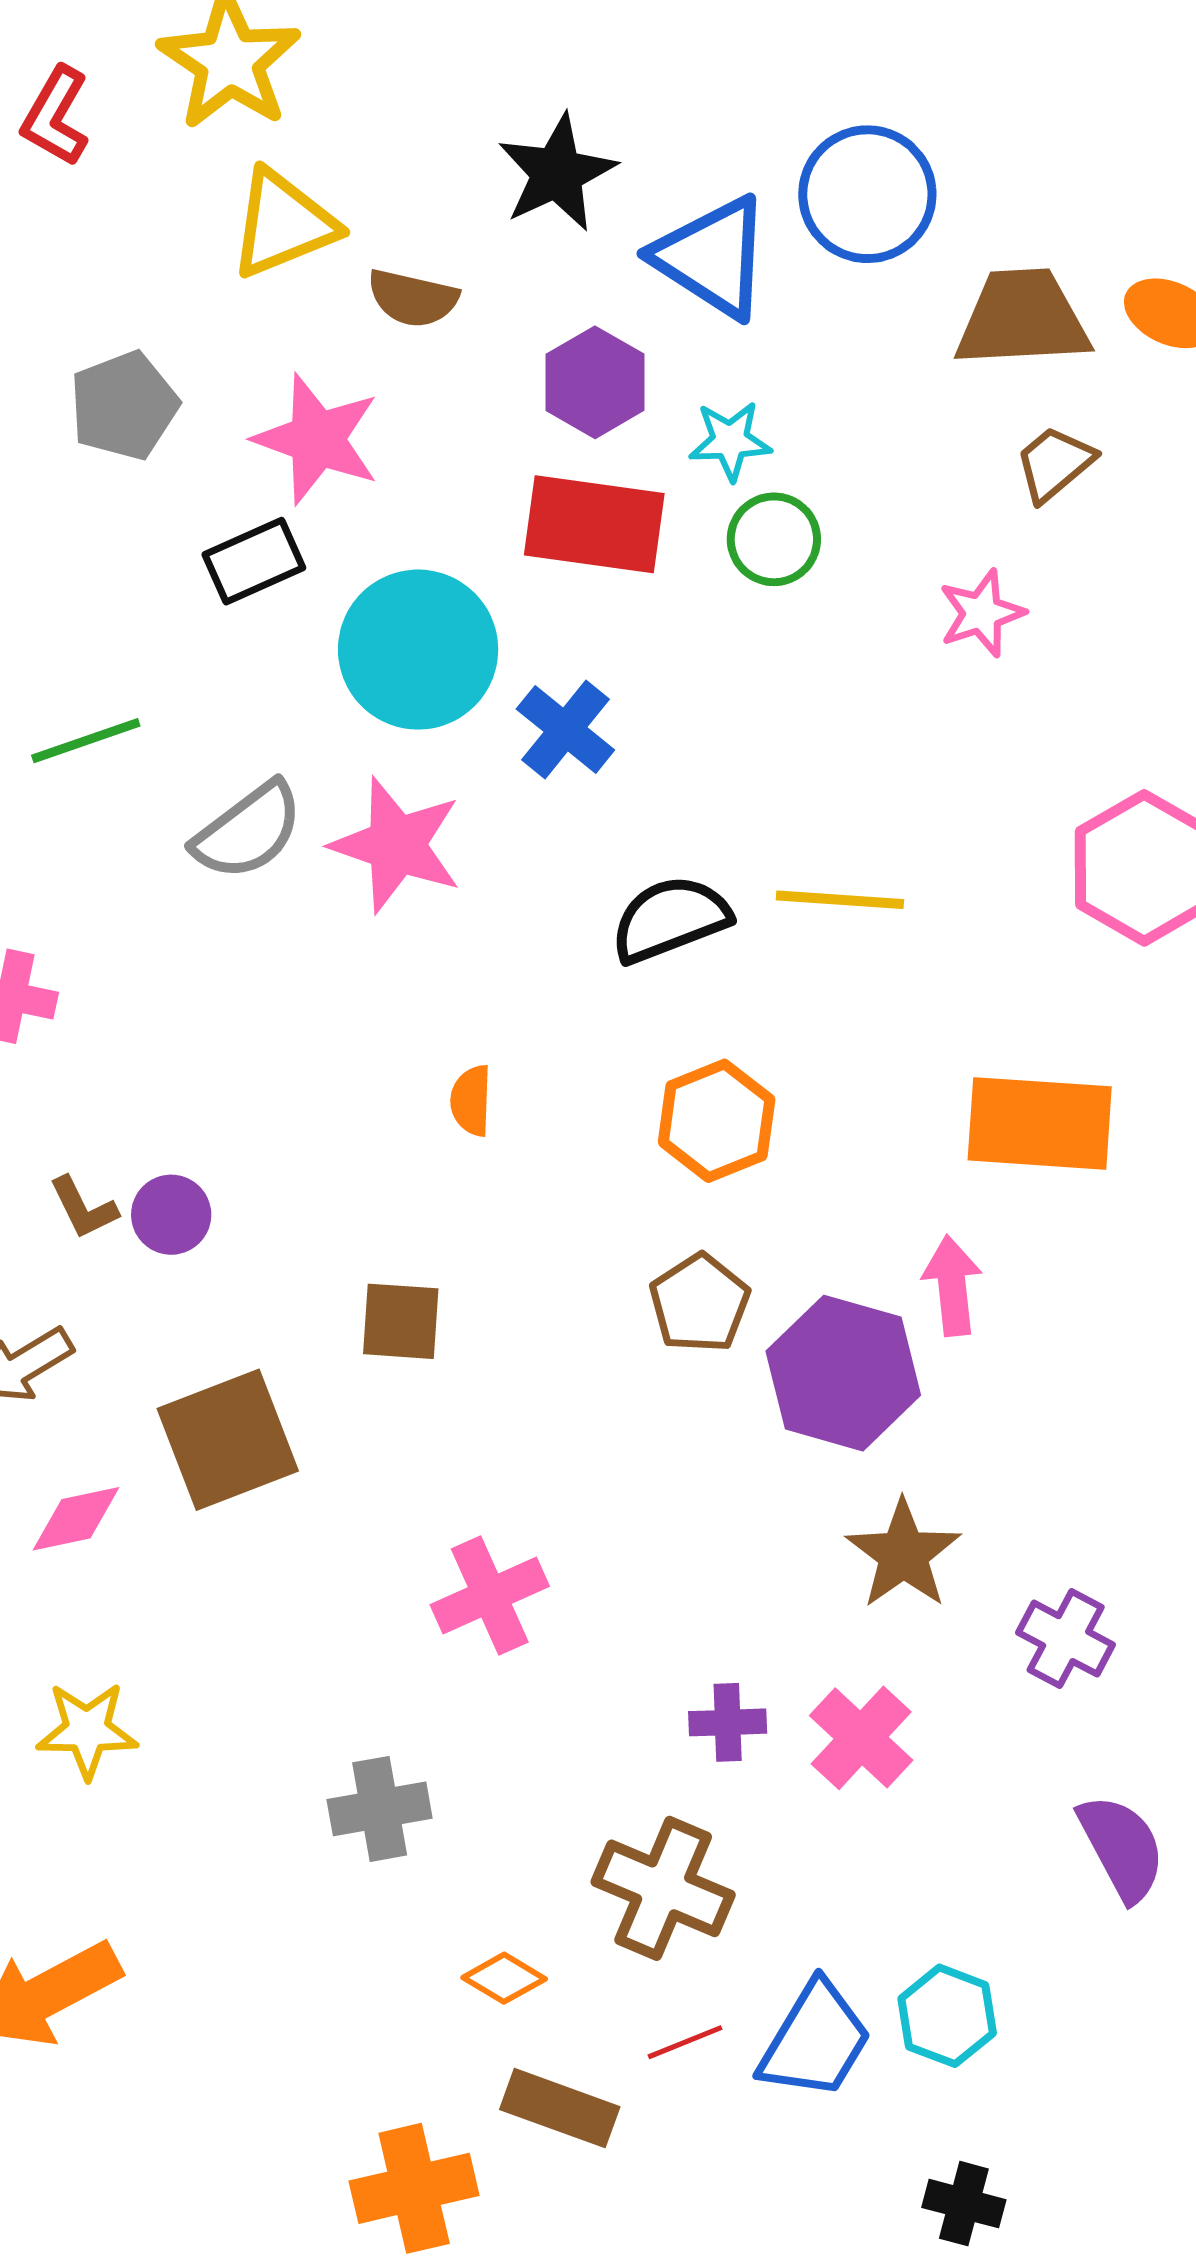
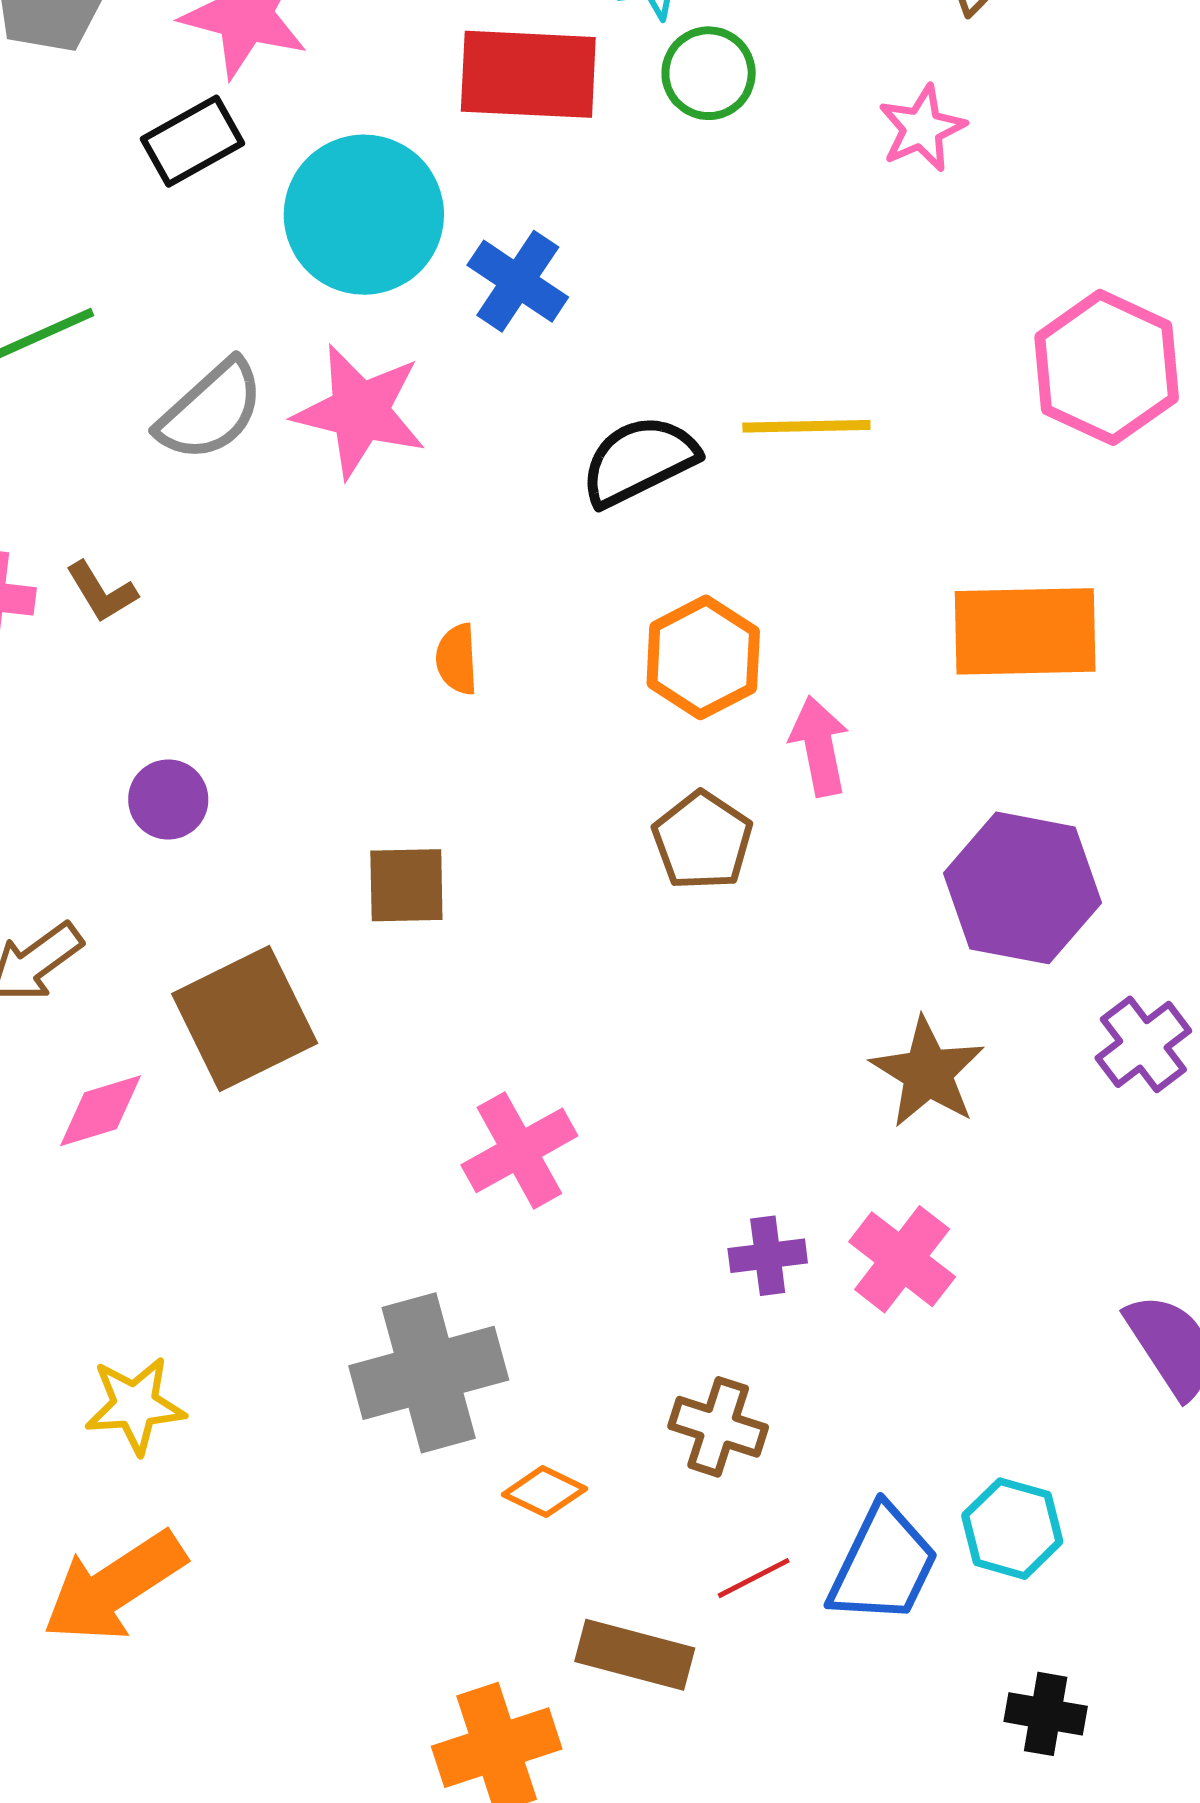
brown L-shape: (83, 1208) -> (102, 592), moved
pink arrow: (952, 1286) -> (819, 746), moved
purple hexagon: (843, 1373) -> (1023, 888), moved
purple cross: (1066, 1639) -> (1143, 1044), moved, turned 30
yellow star: (87, 1730) -> (135, 1405), moved
gray cross: (380, 1809) -> (429, 1373), size x1.5
brown cross: (663, 1888) -> (718, 1427), size x0.7
orange diamond: (504, 1978) -> (544, 1492), moved

